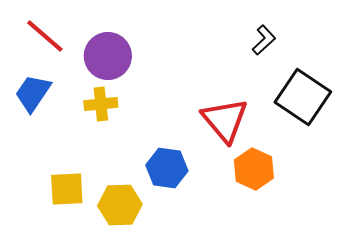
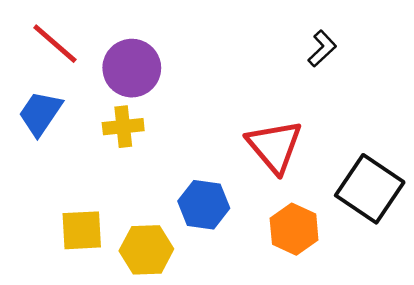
black square: (303, 97) -> (370, 189), moved
orange hexagon: (254, 169) -> (294, 229), moved

